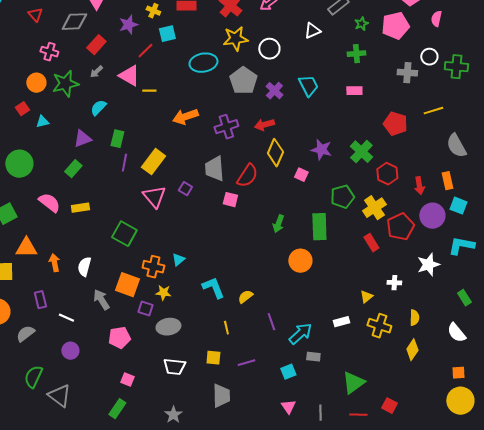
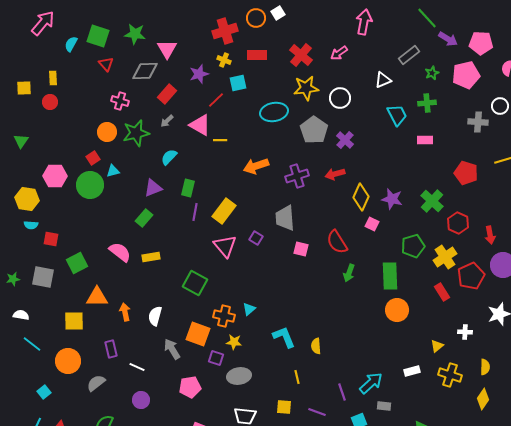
cyan trapezoid: (308, 86) -> (397, 115), moved
yellow diamond: (275, 153) -> (361, 197), moved
green circle: (19, 164) -> (90, 185), moved
red semicircle: (247, 176) -> (337, 242), moved, turned 115
orange circle: (300, 261) -> (397, 310), moved
yellow semicircle: (245, 297) -> (316, 346), turned -56
purple line: (271, 322) -> (342, 392), moved
purple line: (246, 363) -> (317, 412), turned 36

